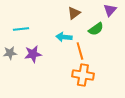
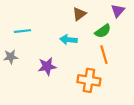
orange line: (80, 51) -> (104, 55), moved
purple star: (33, 54) -> (47, 66), moved

